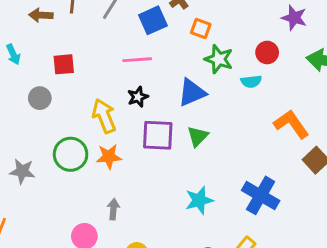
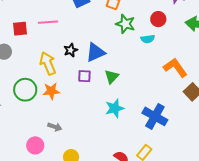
pink line: (137, 60) -> (48, 22), moved
blue triangle: (192, 92) -> (96, 52), moved
purple square: (158, 135) -> (84, 76), size x0.6
cyan star: (199, 200) -> (115, 108), moved
gray arrow: (113, 209) -> (55, 127), turned 104

